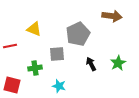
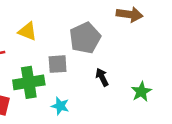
green star: (118, 63) -> (141, 92), moved
green cross: (35, 68) -> (29, 82), size x1.6

